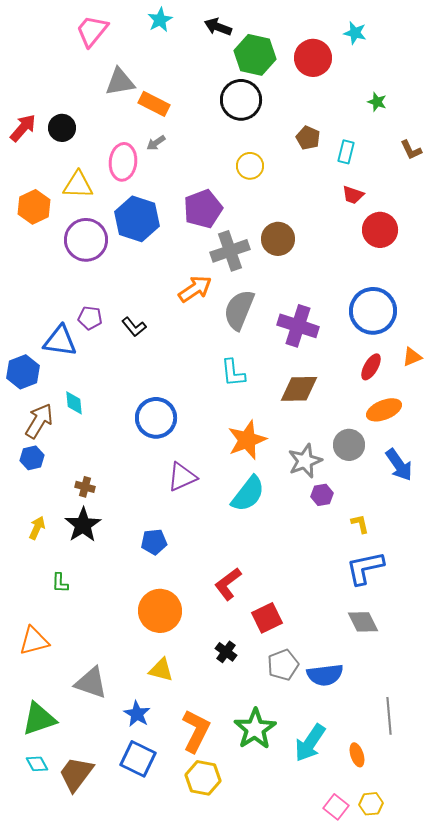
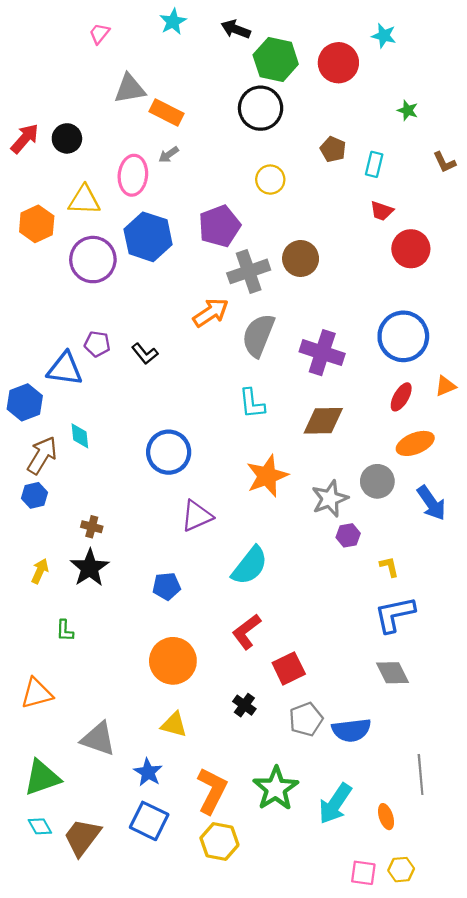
pink trapezoid: (92, 31) -> (99, 34), size x0.6
cyan semicircle: (248, 494) -> (250, 566), moved
pink square: (336, 807) -> (363, 873), turned -30

